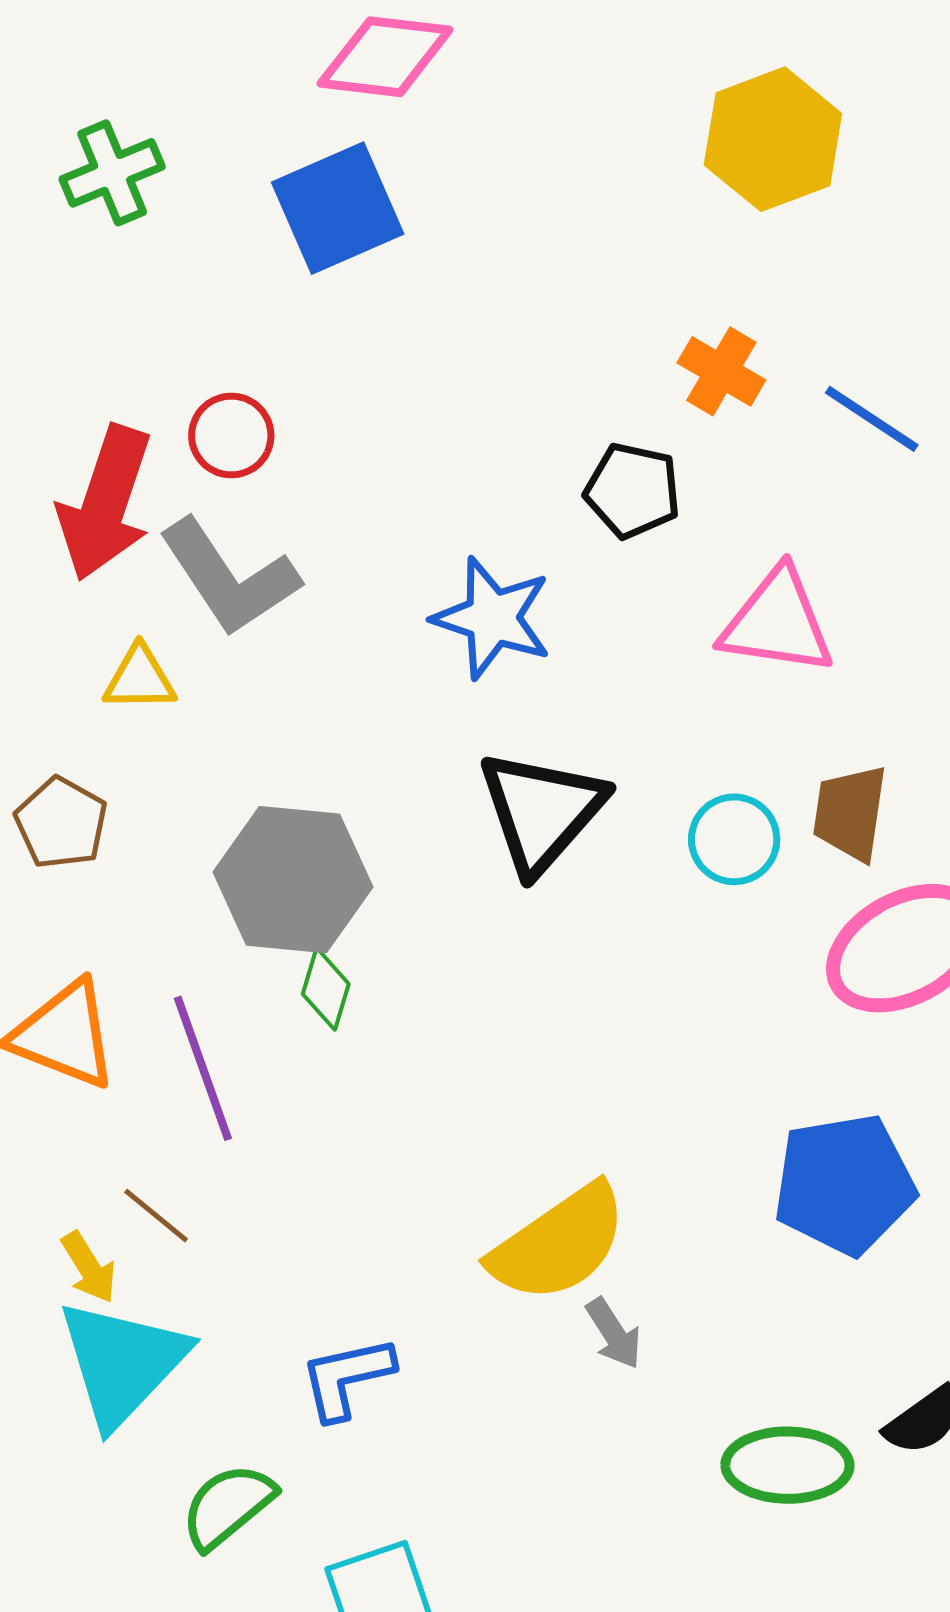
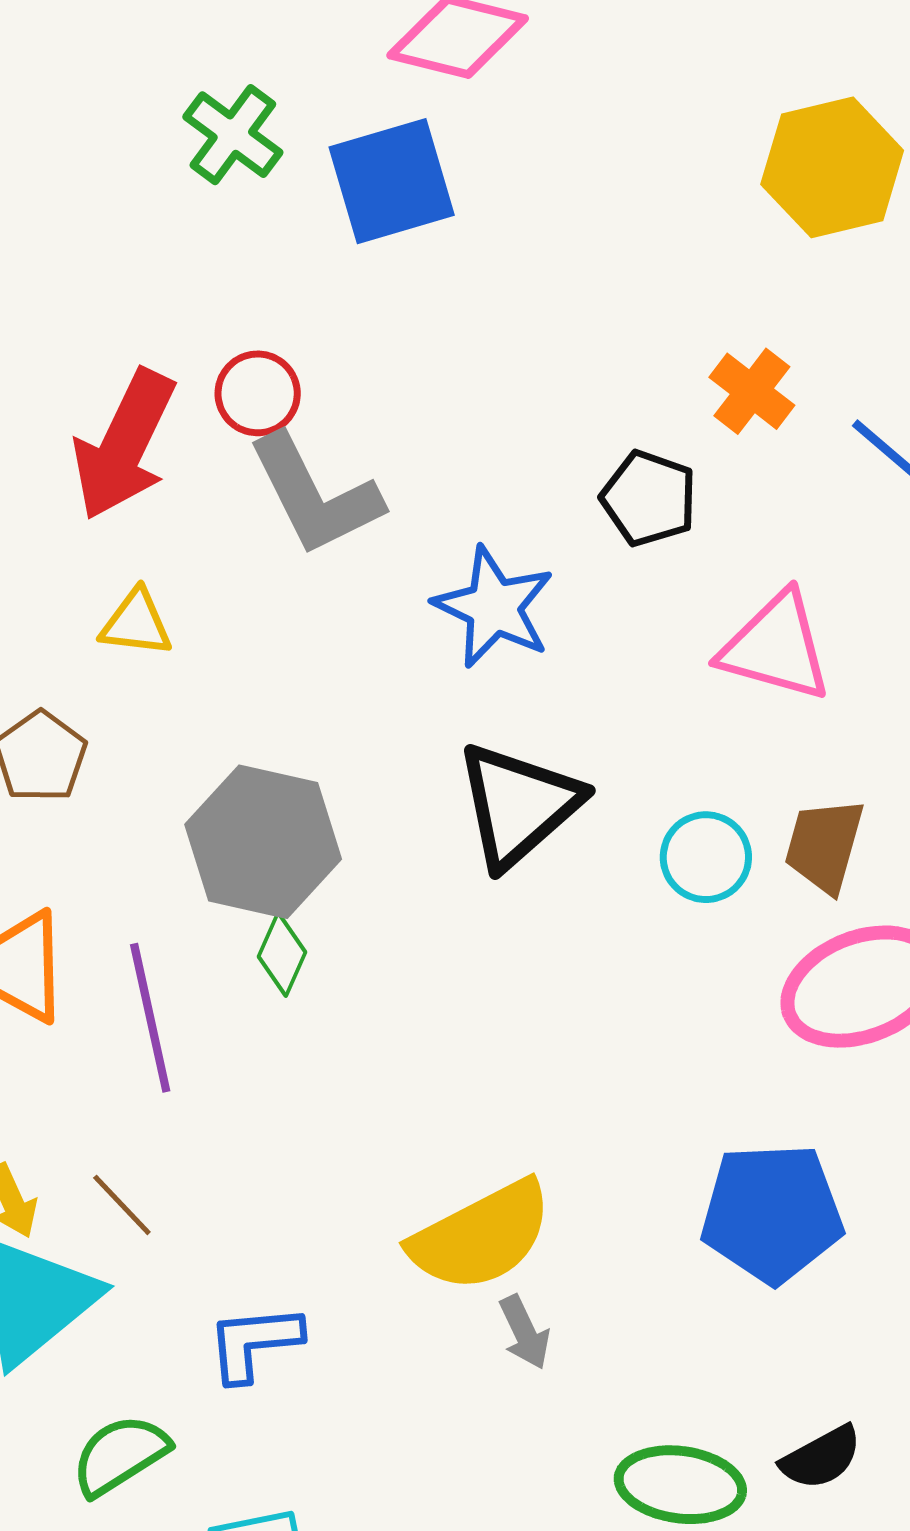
green cross: (112, 173) -> (233, 135), moved, turned -38
gray L-shape: (229, 577) -> (315, 495), moved
brown line: (156, 1216) -> (122, 1205), moved

